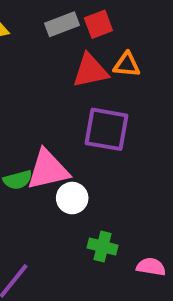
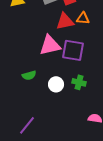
pink triangle: (48, 170) -> (50, 45), moved
green cross: (102, 247) -> (79, 82), moved

